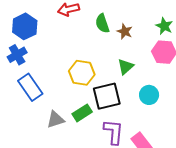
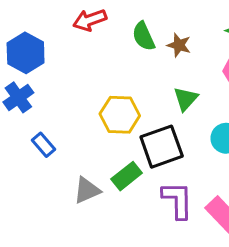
blue rectangle: (30, 87) -> (43, 145), size x0.6

